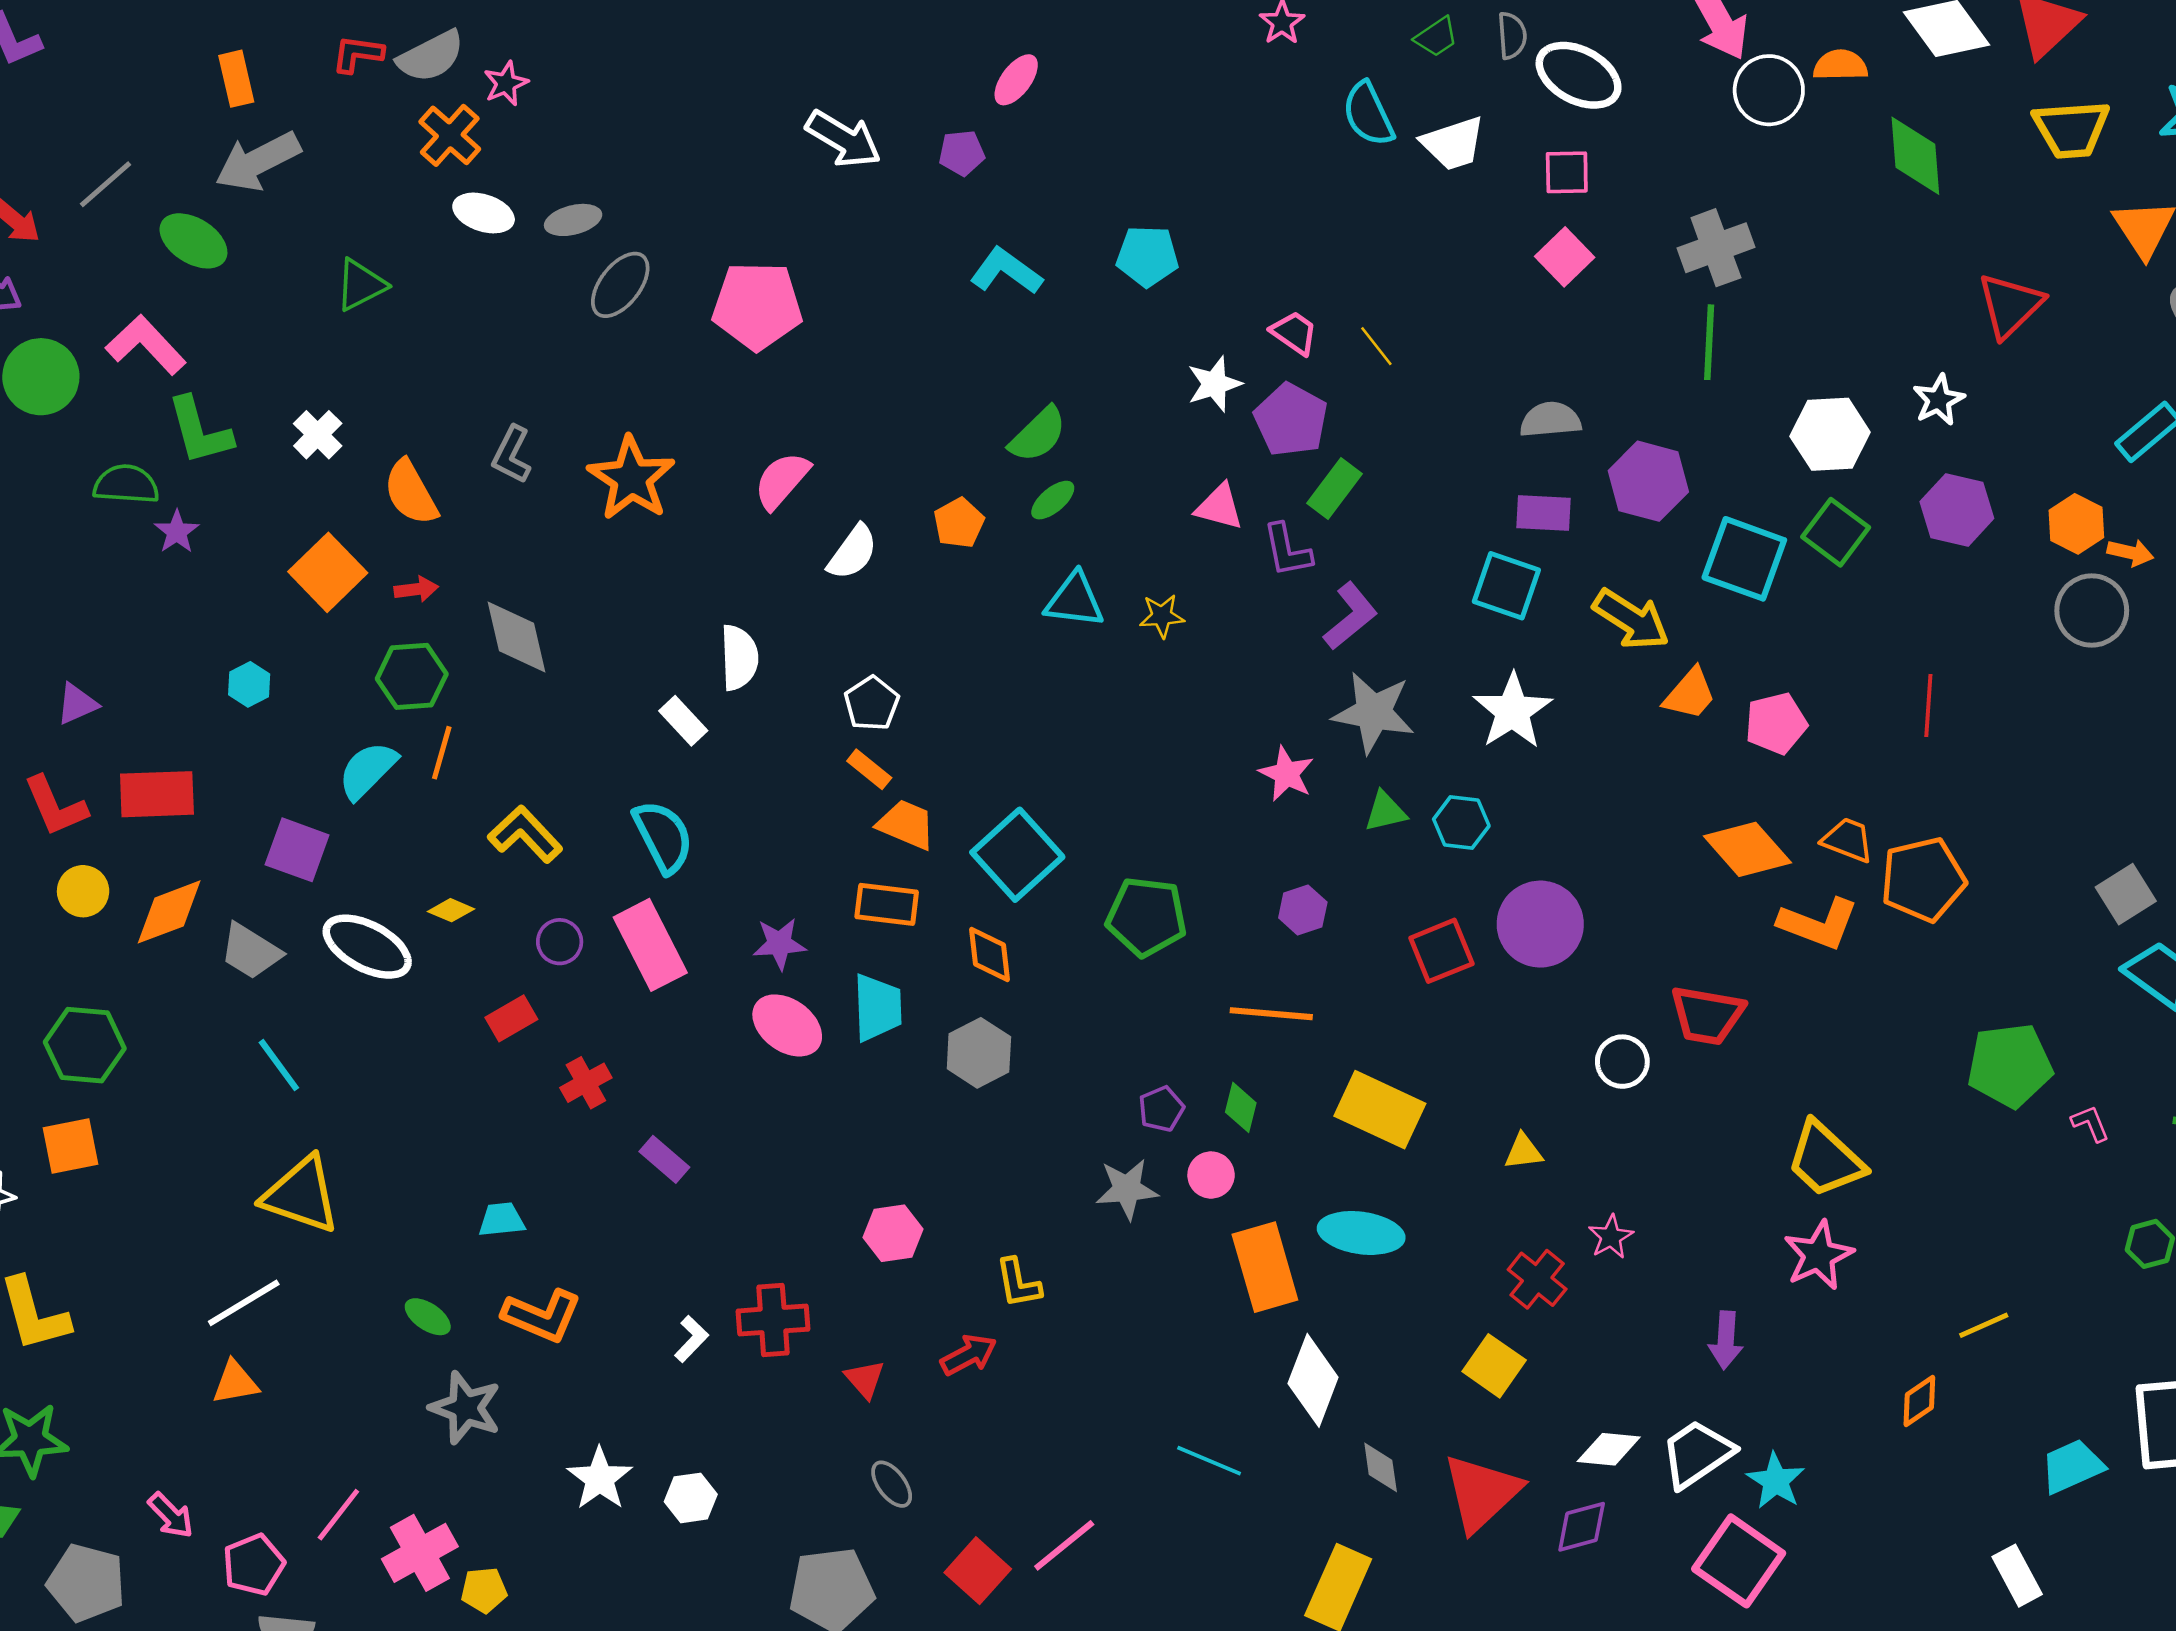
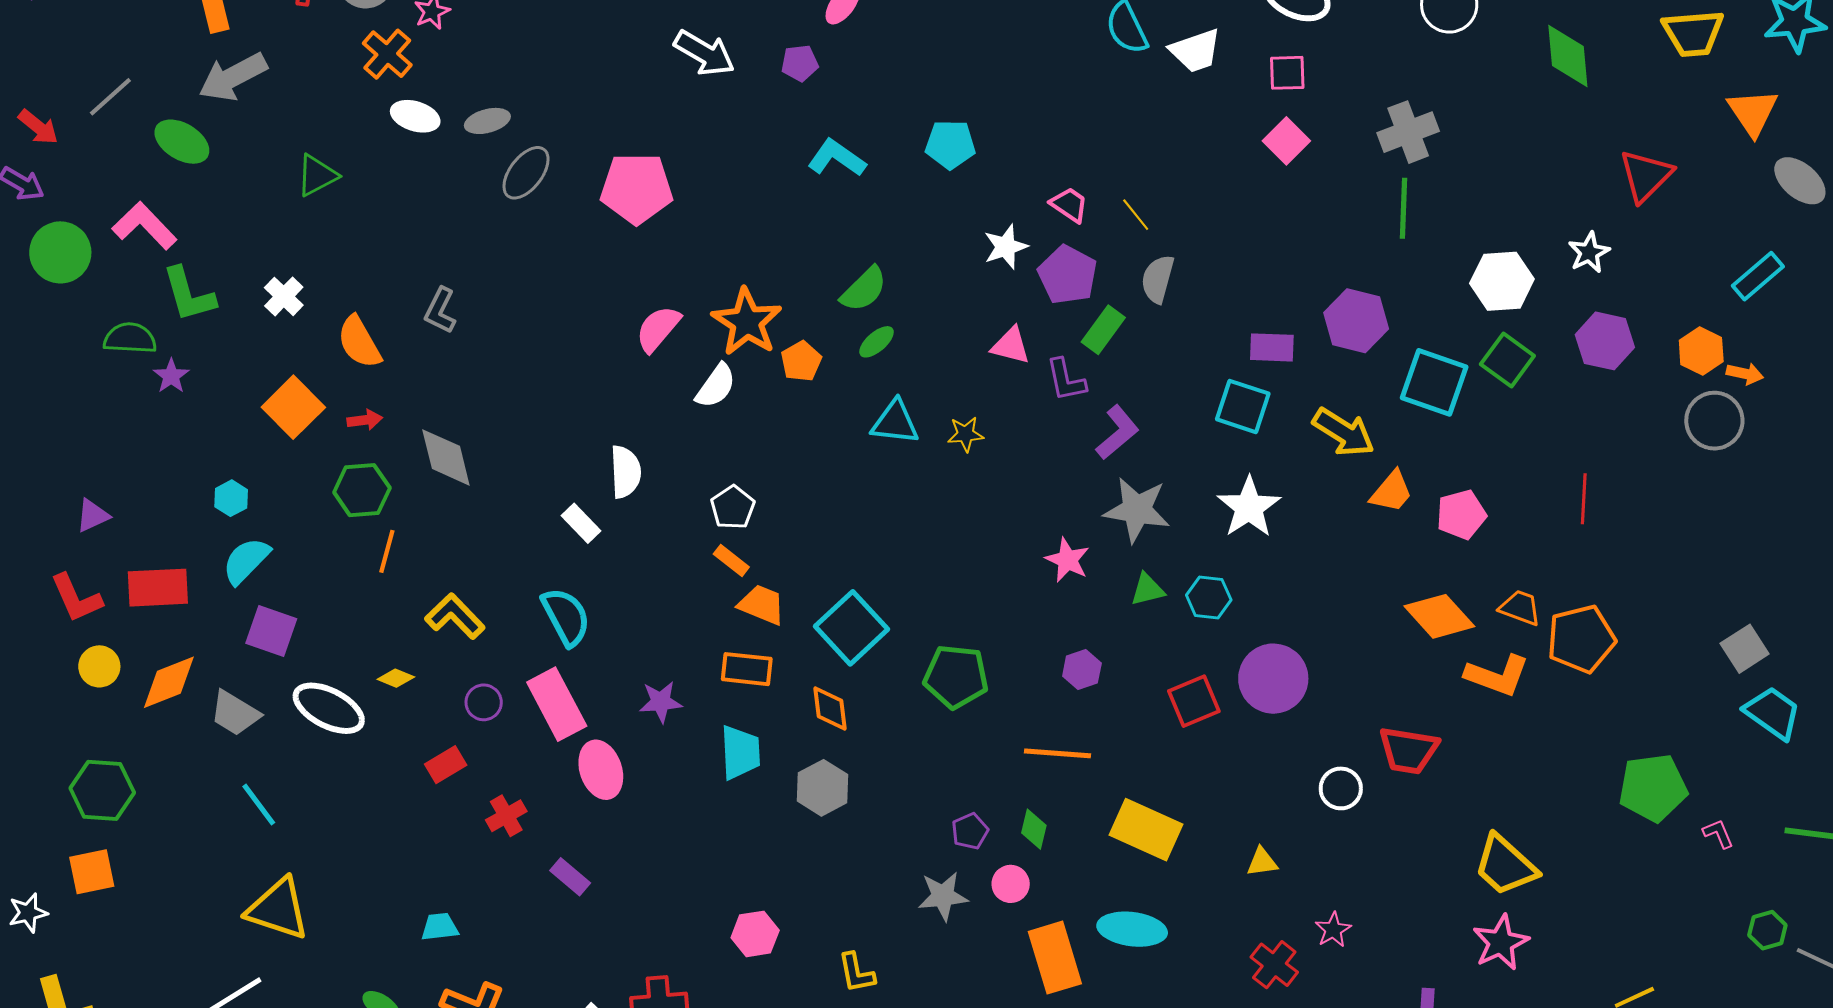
gray semicircle: (1550, 420) -> (1158, 279), moved, turned -69
orange star: (631, 478) -> (747, 322), moved
cyan semicircle: (368, 770) -> (246, 561), moved
pink ellipse: (787, 1025) -> (601, 770), moved, turned 36

